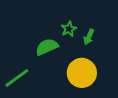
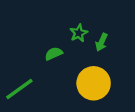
green semicircle: (47, 47) -> (54, 54), size x0.7

